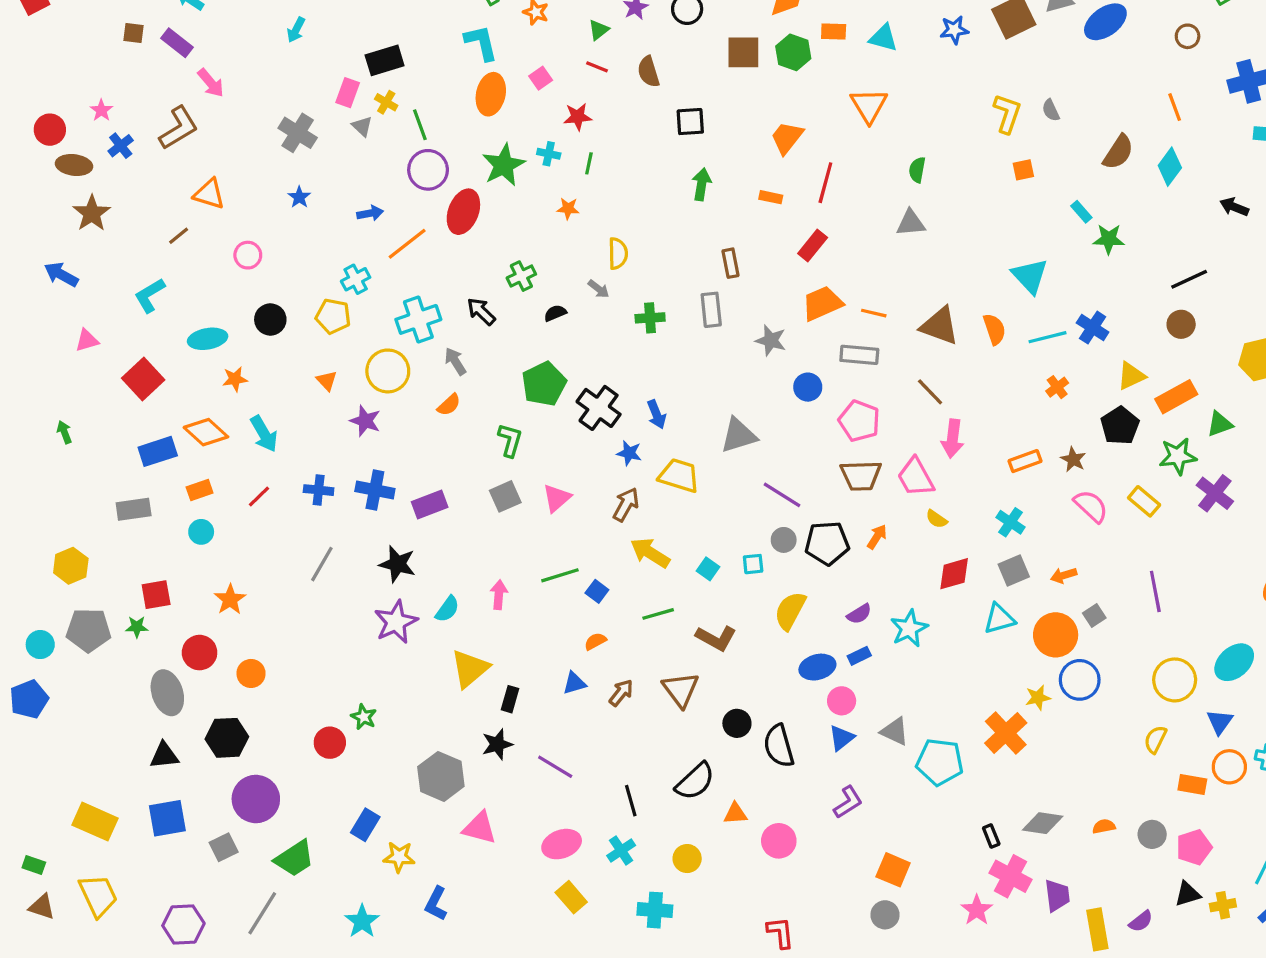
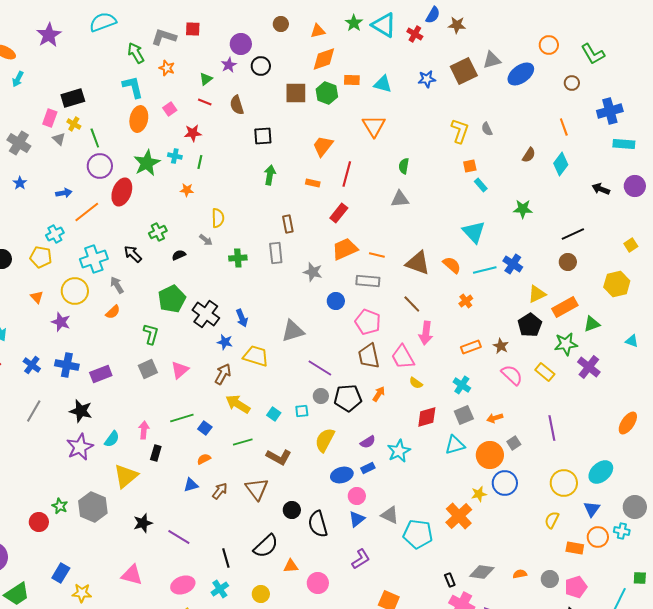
brown semicircle: (1118, 152) -> (529, 155), size x0.7
cyan rectangle: (1081, 212) -> (481, 185), moved
orange semicircle: (994, 329) -> (452, 265), turned -30
orange cross: (1057, 387) -> (466, 301), moved
brown trapezoid: (861, 476) -> (369, 356), turned 80
blue cross: (319, 490) -> (32, 365), turned 30
black rectangle: (510, 699) -> (156, 453), moved
gray hexagon: (441, 776) -> (93, 507), moved

